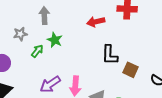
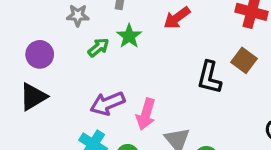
red arrow: (96, 22) -> (177, 18), moved, turned -36
brown square: (131, 70) -> (244, 60), moved

